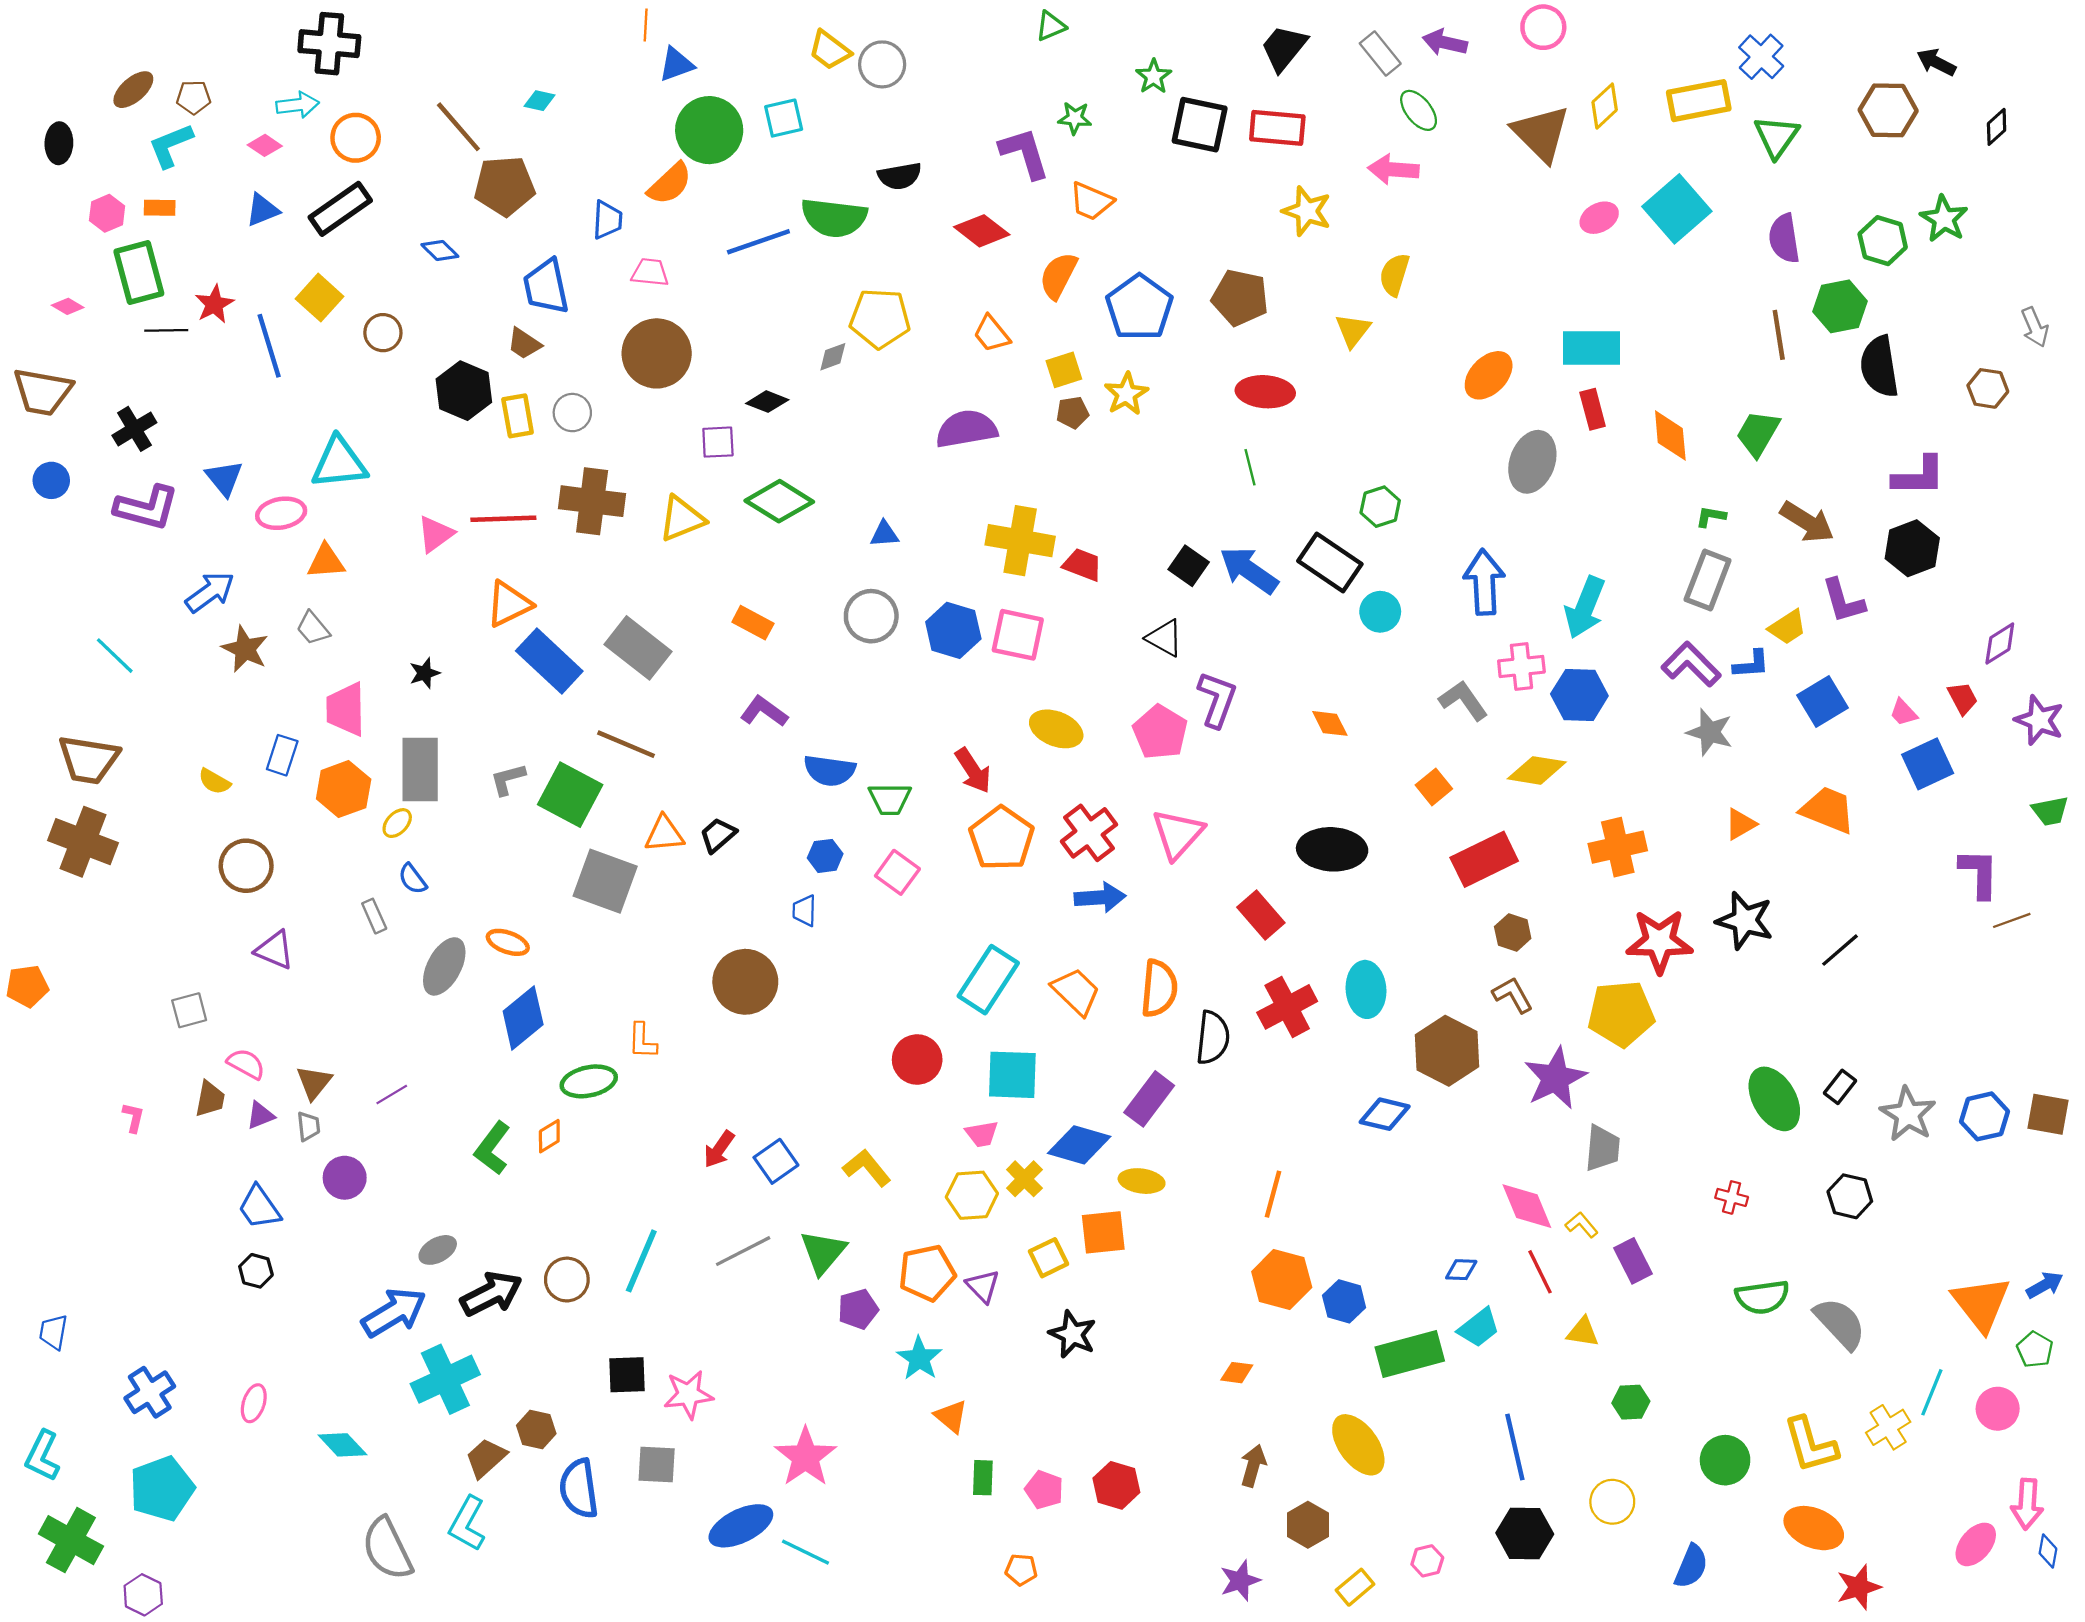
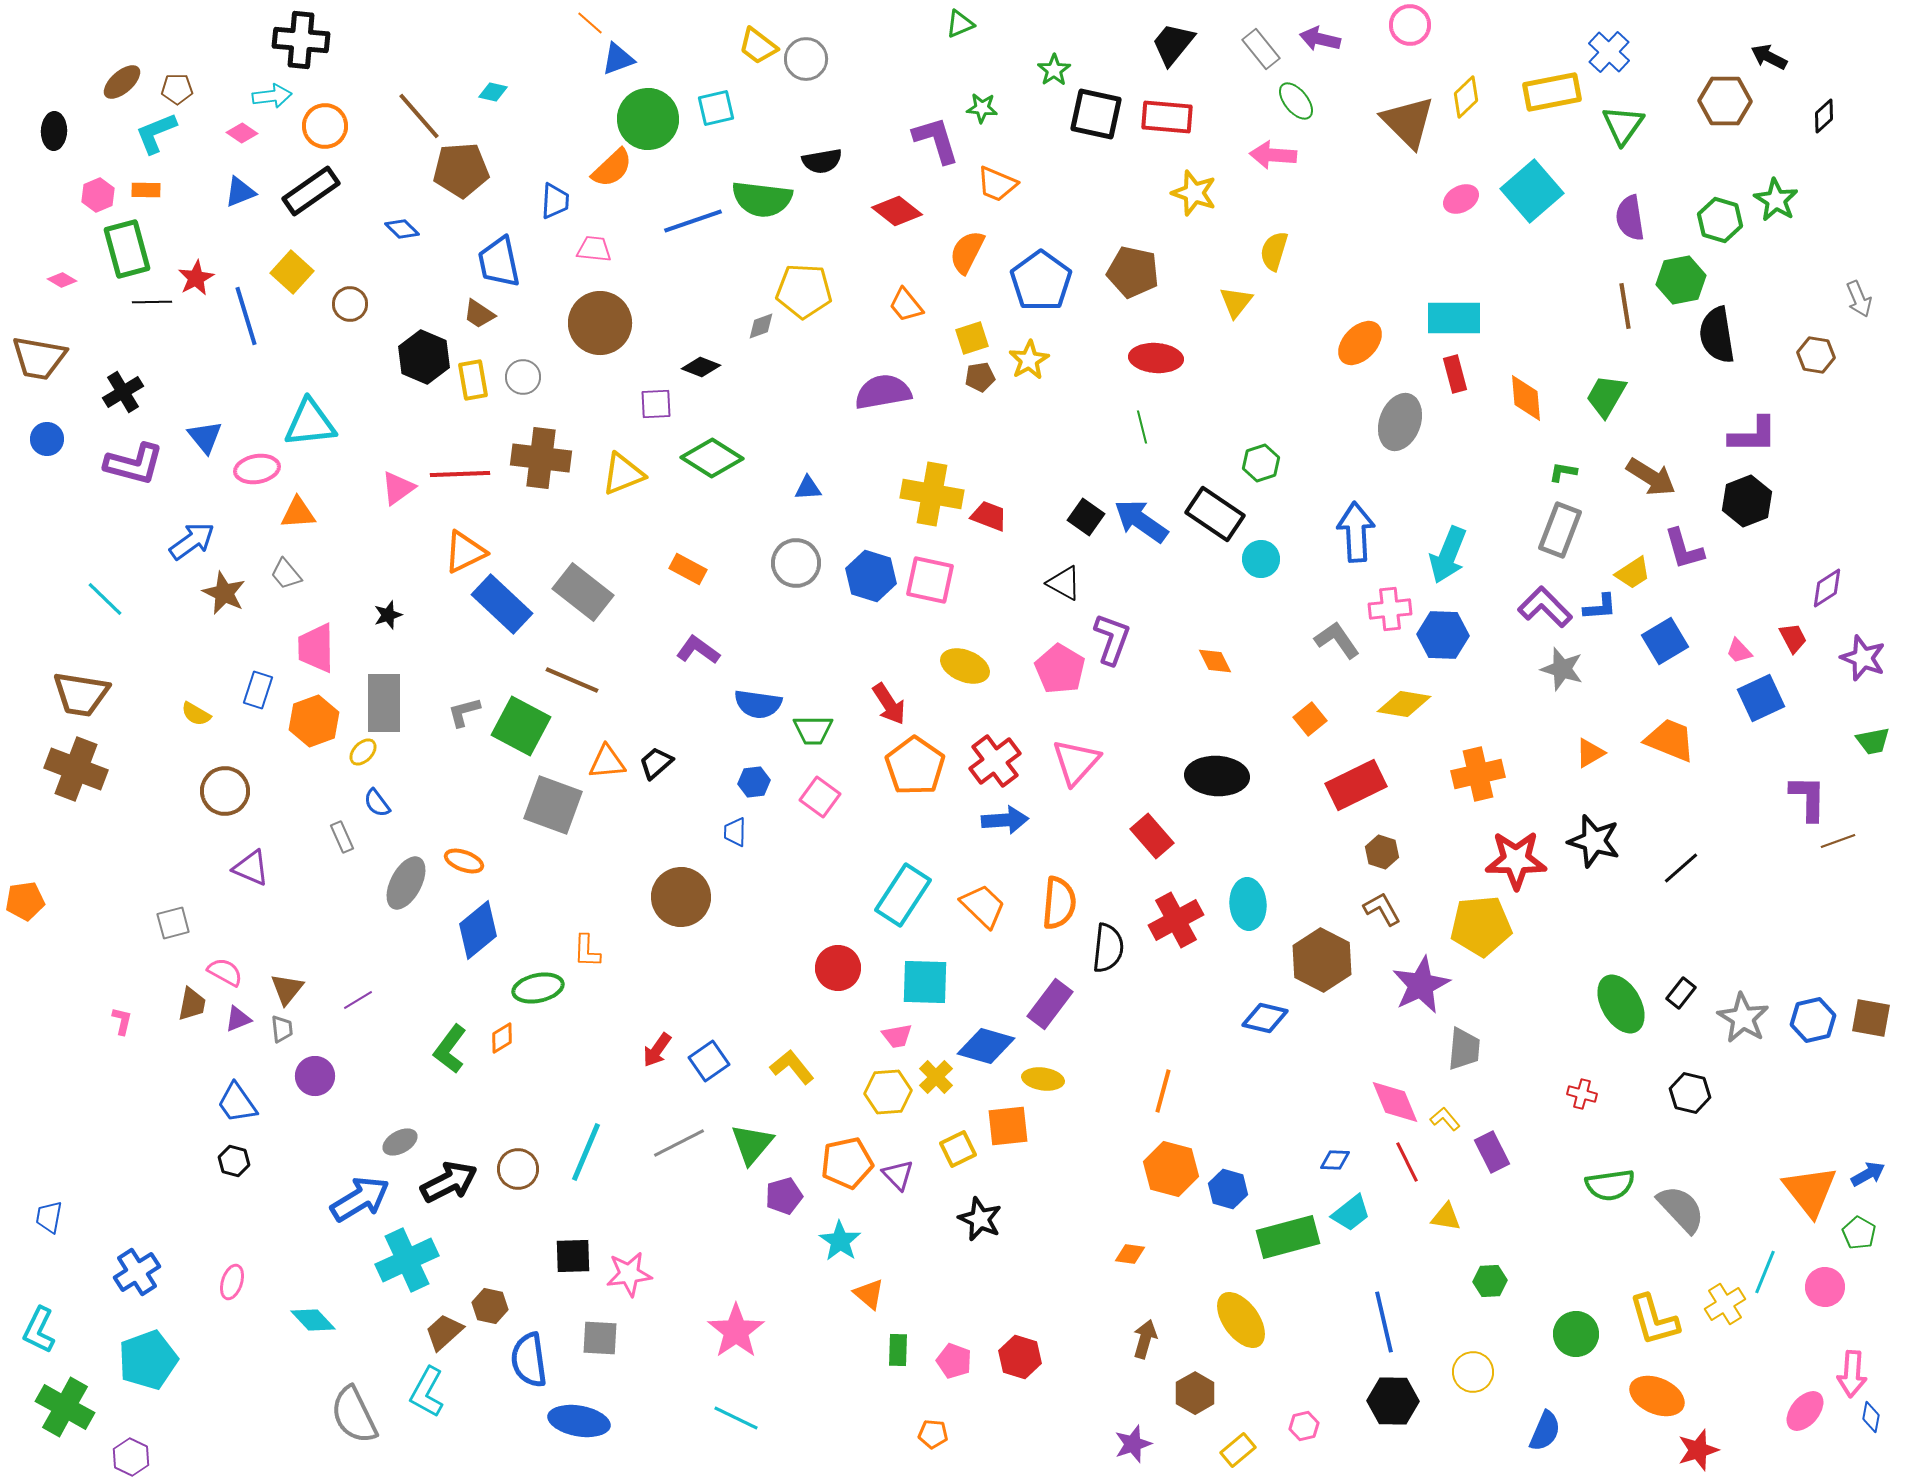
orange line: (646, 25) -> (590, 23), turned -52
blue ellipse: (741, 1526) -> (579, 1421), moved, turned 36

